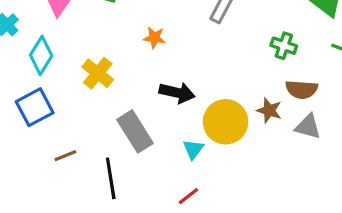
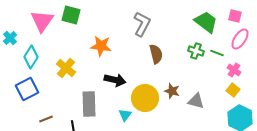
orange star: (154, 38) -> (101, 46), size x1.5
green cross: (284, 46) -> (196, 51), moved
brown semicircle: (302, 89) -> (156, 54), moved, turned -108
gray rectangle: (135, 131) -> (89, 104), turned 30

